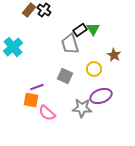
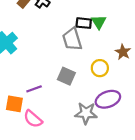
black rectangle: (80, 30) -> (84, 23), turned 40
orange square: (31, 100) -> (14, 104), moved
pink semicircle: (47, 113) -> (33, 119), moved

